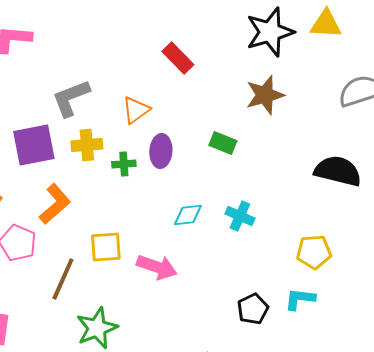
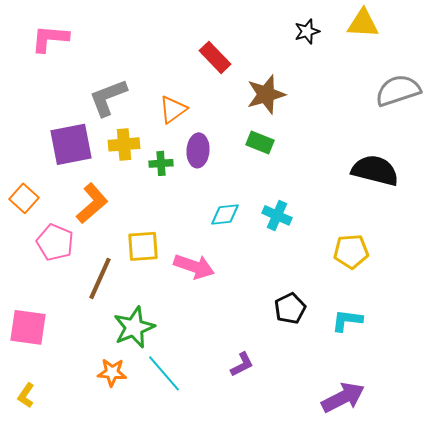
black star: (270, 32) -> (307, 31), size x0.5
brown star: (265, 95) -> (266, 94), moved
cyan L-shape: (300, 299) -> (347, 320), moved

